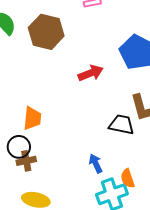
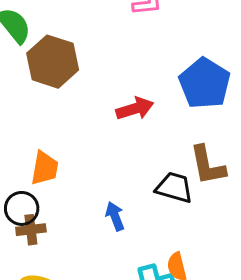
brown hexagon: (46, 32) -> (53, 62), moved
blue arrow: (96, 163) -> (115, 216), moved

